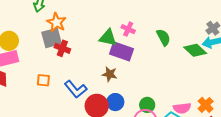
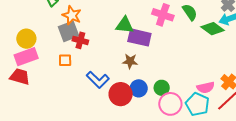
pink cross: (128, 29) -> (163, 15), moved, size x1.5
green semicircle: (163, 37) -> (190, 12), moved
orange square: (43, 80) -> (65, 60), moved
green circle: (147, 105) -> (162, 88), moved

